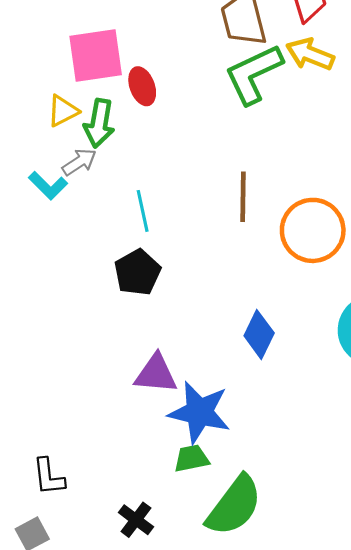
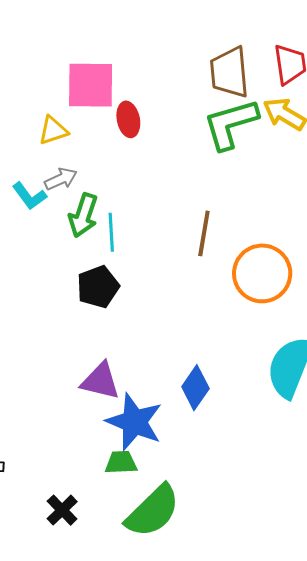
green arrow: (99, 123) -> (83, 215), moved
blue diamond: (259, 334) -> (195, 388), moved

